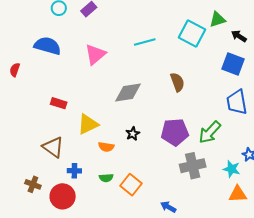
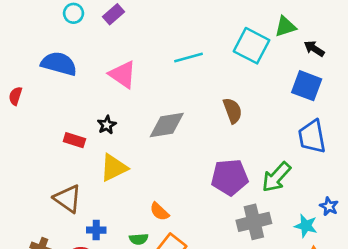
pink triangle: (95, 54) -> (123, 75), turned -45
black star: (133, 134) -> (107, 125), moved
orange semicircle: (106, 147) -> (159, 212), moved, turned 35

